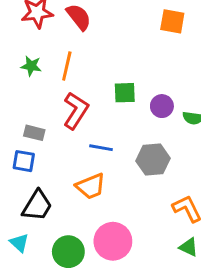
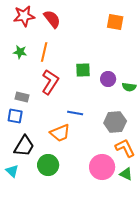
blue line: (101, 148) -> (75, 113), moved
gray hexagon: (153, 160) -> (115, 122), moved
pink circle: (113, 241) -> (102, 167), moved
green circle: (68, 252) -> (48, 165), moved

